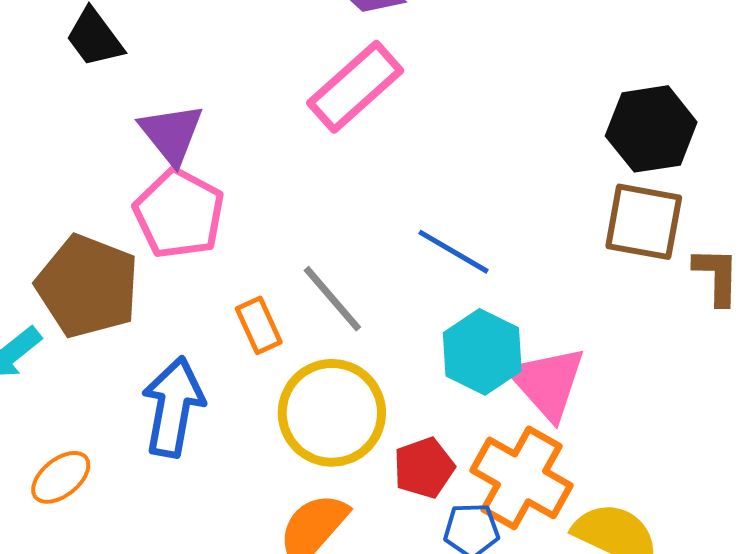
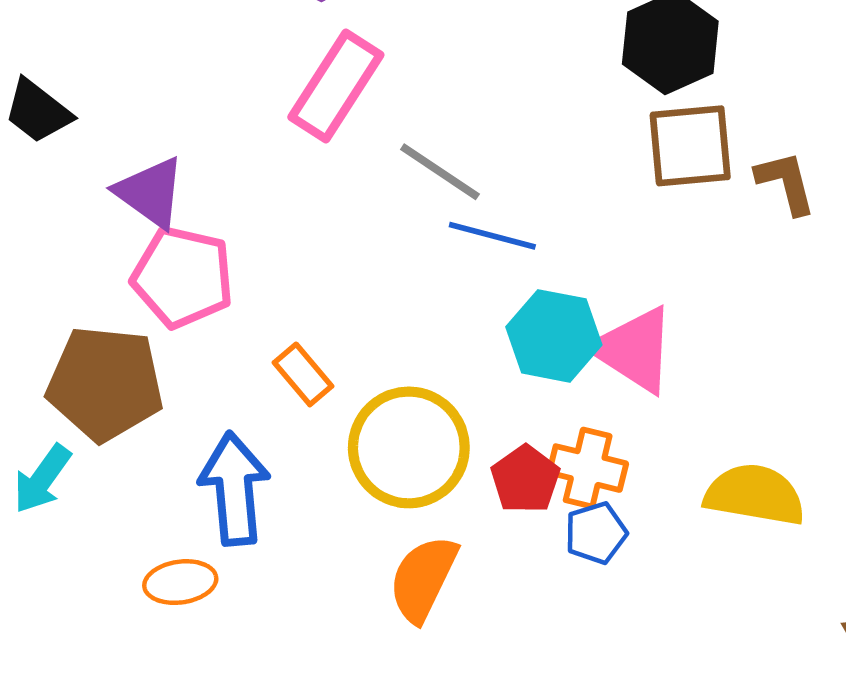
gray line: (332, 299) -> (440, 172), moved
orange ellipse: (61, 477) -> (180, 582), moved, turned 46
orange cross: (521, 478) -> (588, 468), moved, size x0.7

